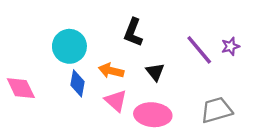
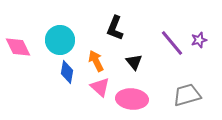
orange arrow: (111, 71) -> (96, 61), turned 50
pink diamond: (21, 88) -> (18, 47), moved

